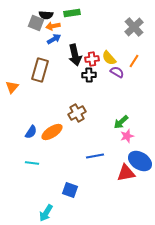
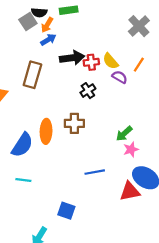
gray square: (36, 23) -> (28, 22), turned 35
orange arrow: (53, 26) -> (47, 25), turned -48
black arrow: (75, 55) -> (72, 58), turned -85
black cross: (89, 75) -> (88, 91), moved, turned -32
brown cross: (77, 113) -> (74, 123), turned 30
blue semicircle: (31, 132) -> (22, 145), size x1.6
orange ellipse: (52, 132) -> (46, 131), moved, turned -55

